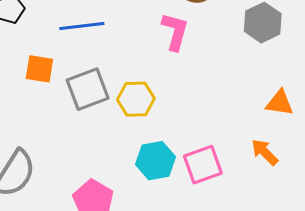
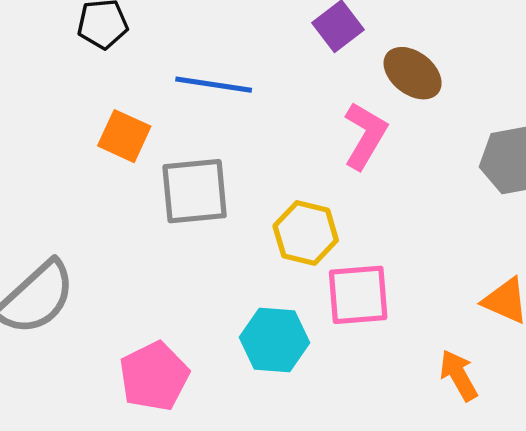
yellow hexagon: (136, 99) -> (306, 233), moved
pink square: (203, 165) -> (358, 295), moved

